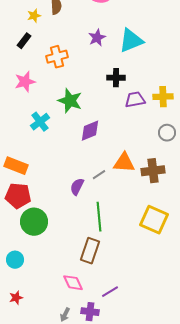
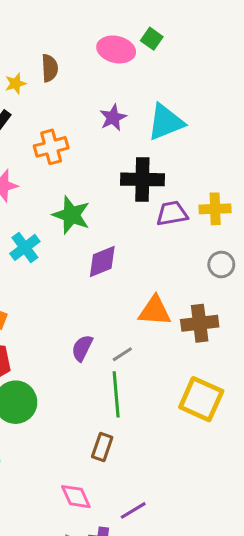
black cross: (116, 78) -> (142, 179), size x1.5
gray line: (99, 175) -> (122, 354), moved
brown rectangle: (90, 251) -> (102, 447), size x0.7

